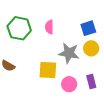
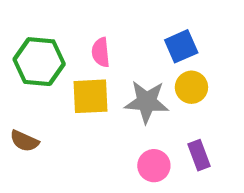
yellow square: (48, 70) -> (90, 96), moved

